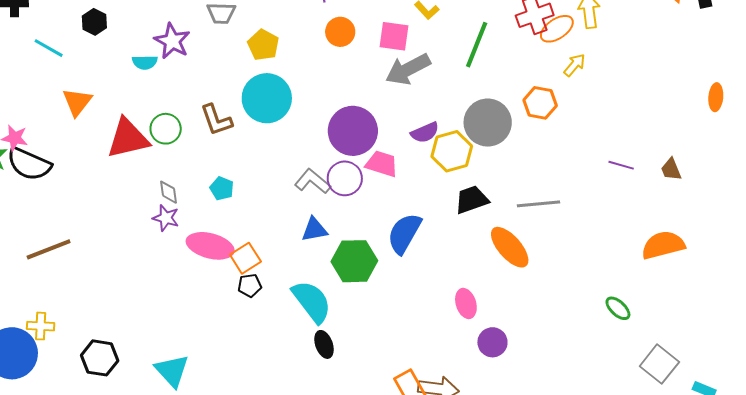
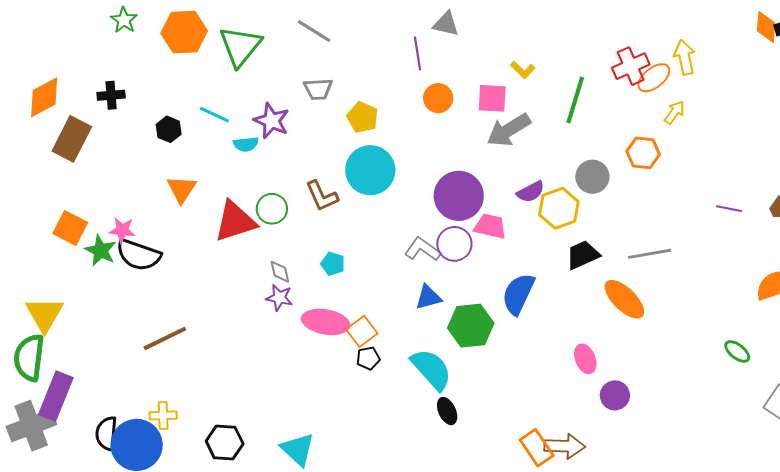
black hexagon: (94, 22) -> (169, 129), moved
cyan line: (49, 48) -> (214, 115), moved
gray circle: (488, 123) -> (592, 177), size x0.7

